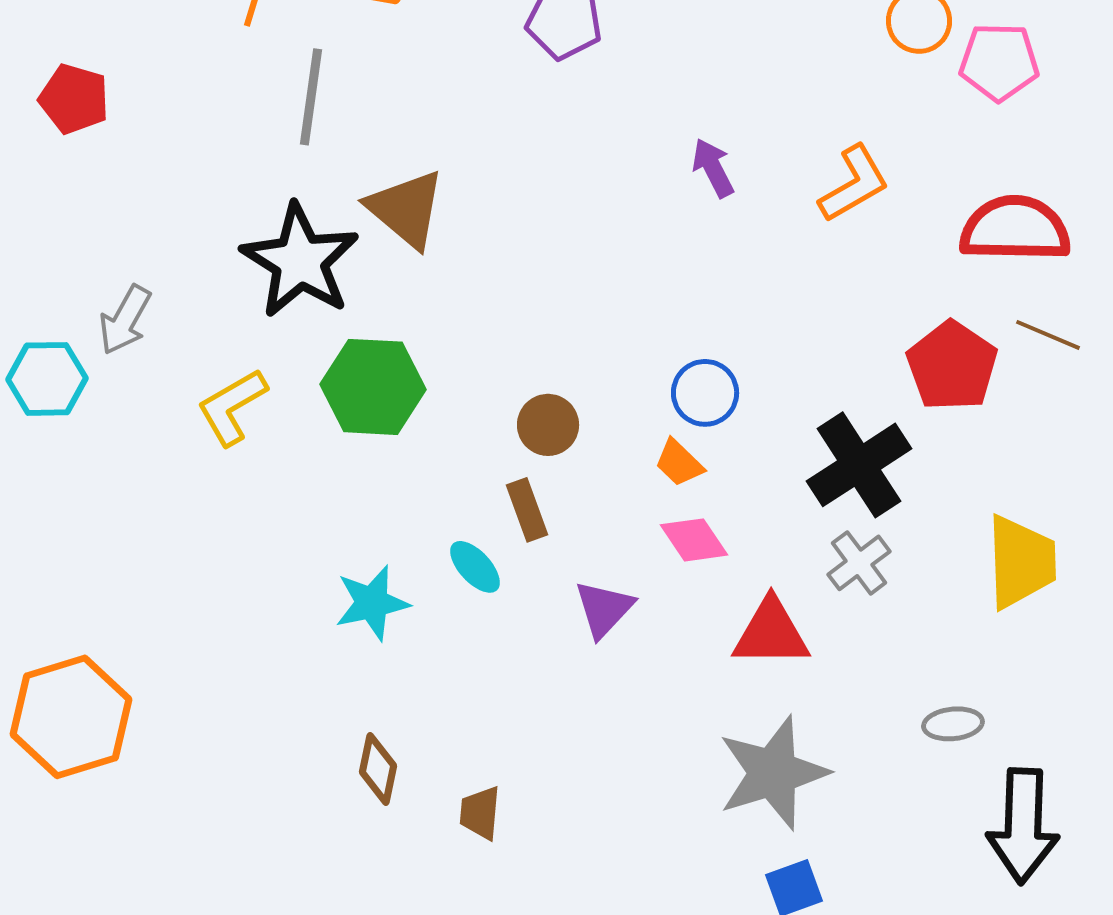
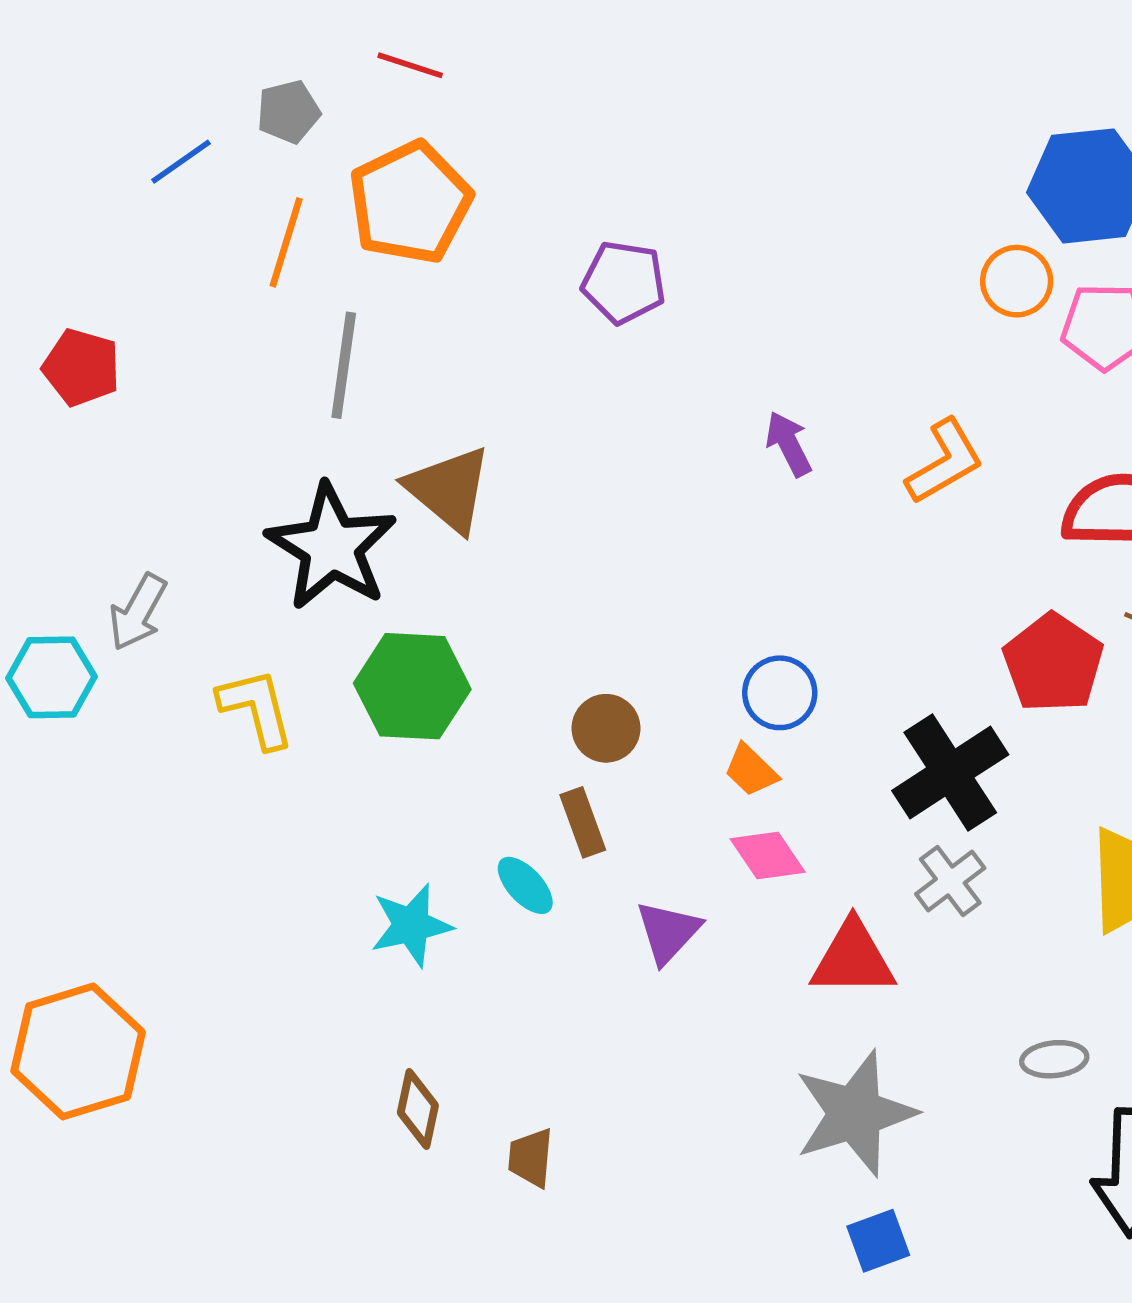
yellow L-shape: (232, 407) -> (256, 708), turned 106

